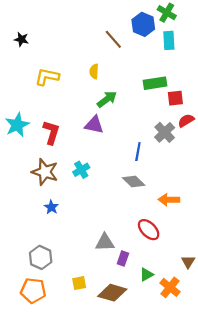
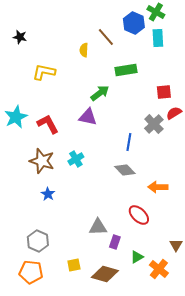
yellow semicircle: (94, 71) -> (84, 50), moved
green rectangle: (155, 83) -> (126, 70), moved
red L-shape: (51, 132) -> (48, 124), turned -45

